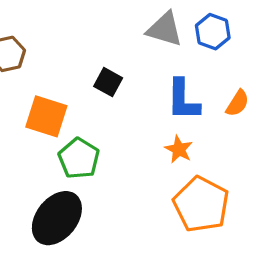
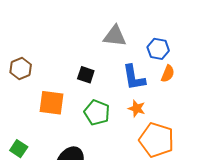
blue hexagon: (213, 32) -> (158, 49), moved
green pentagon: (79, 158) -> (97, 113), moved

